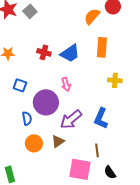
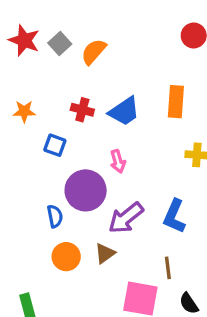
orange semicircle: (92, 16) -> (94, 52), moved
blue square: (20, 85) -> (55, 145), moved

